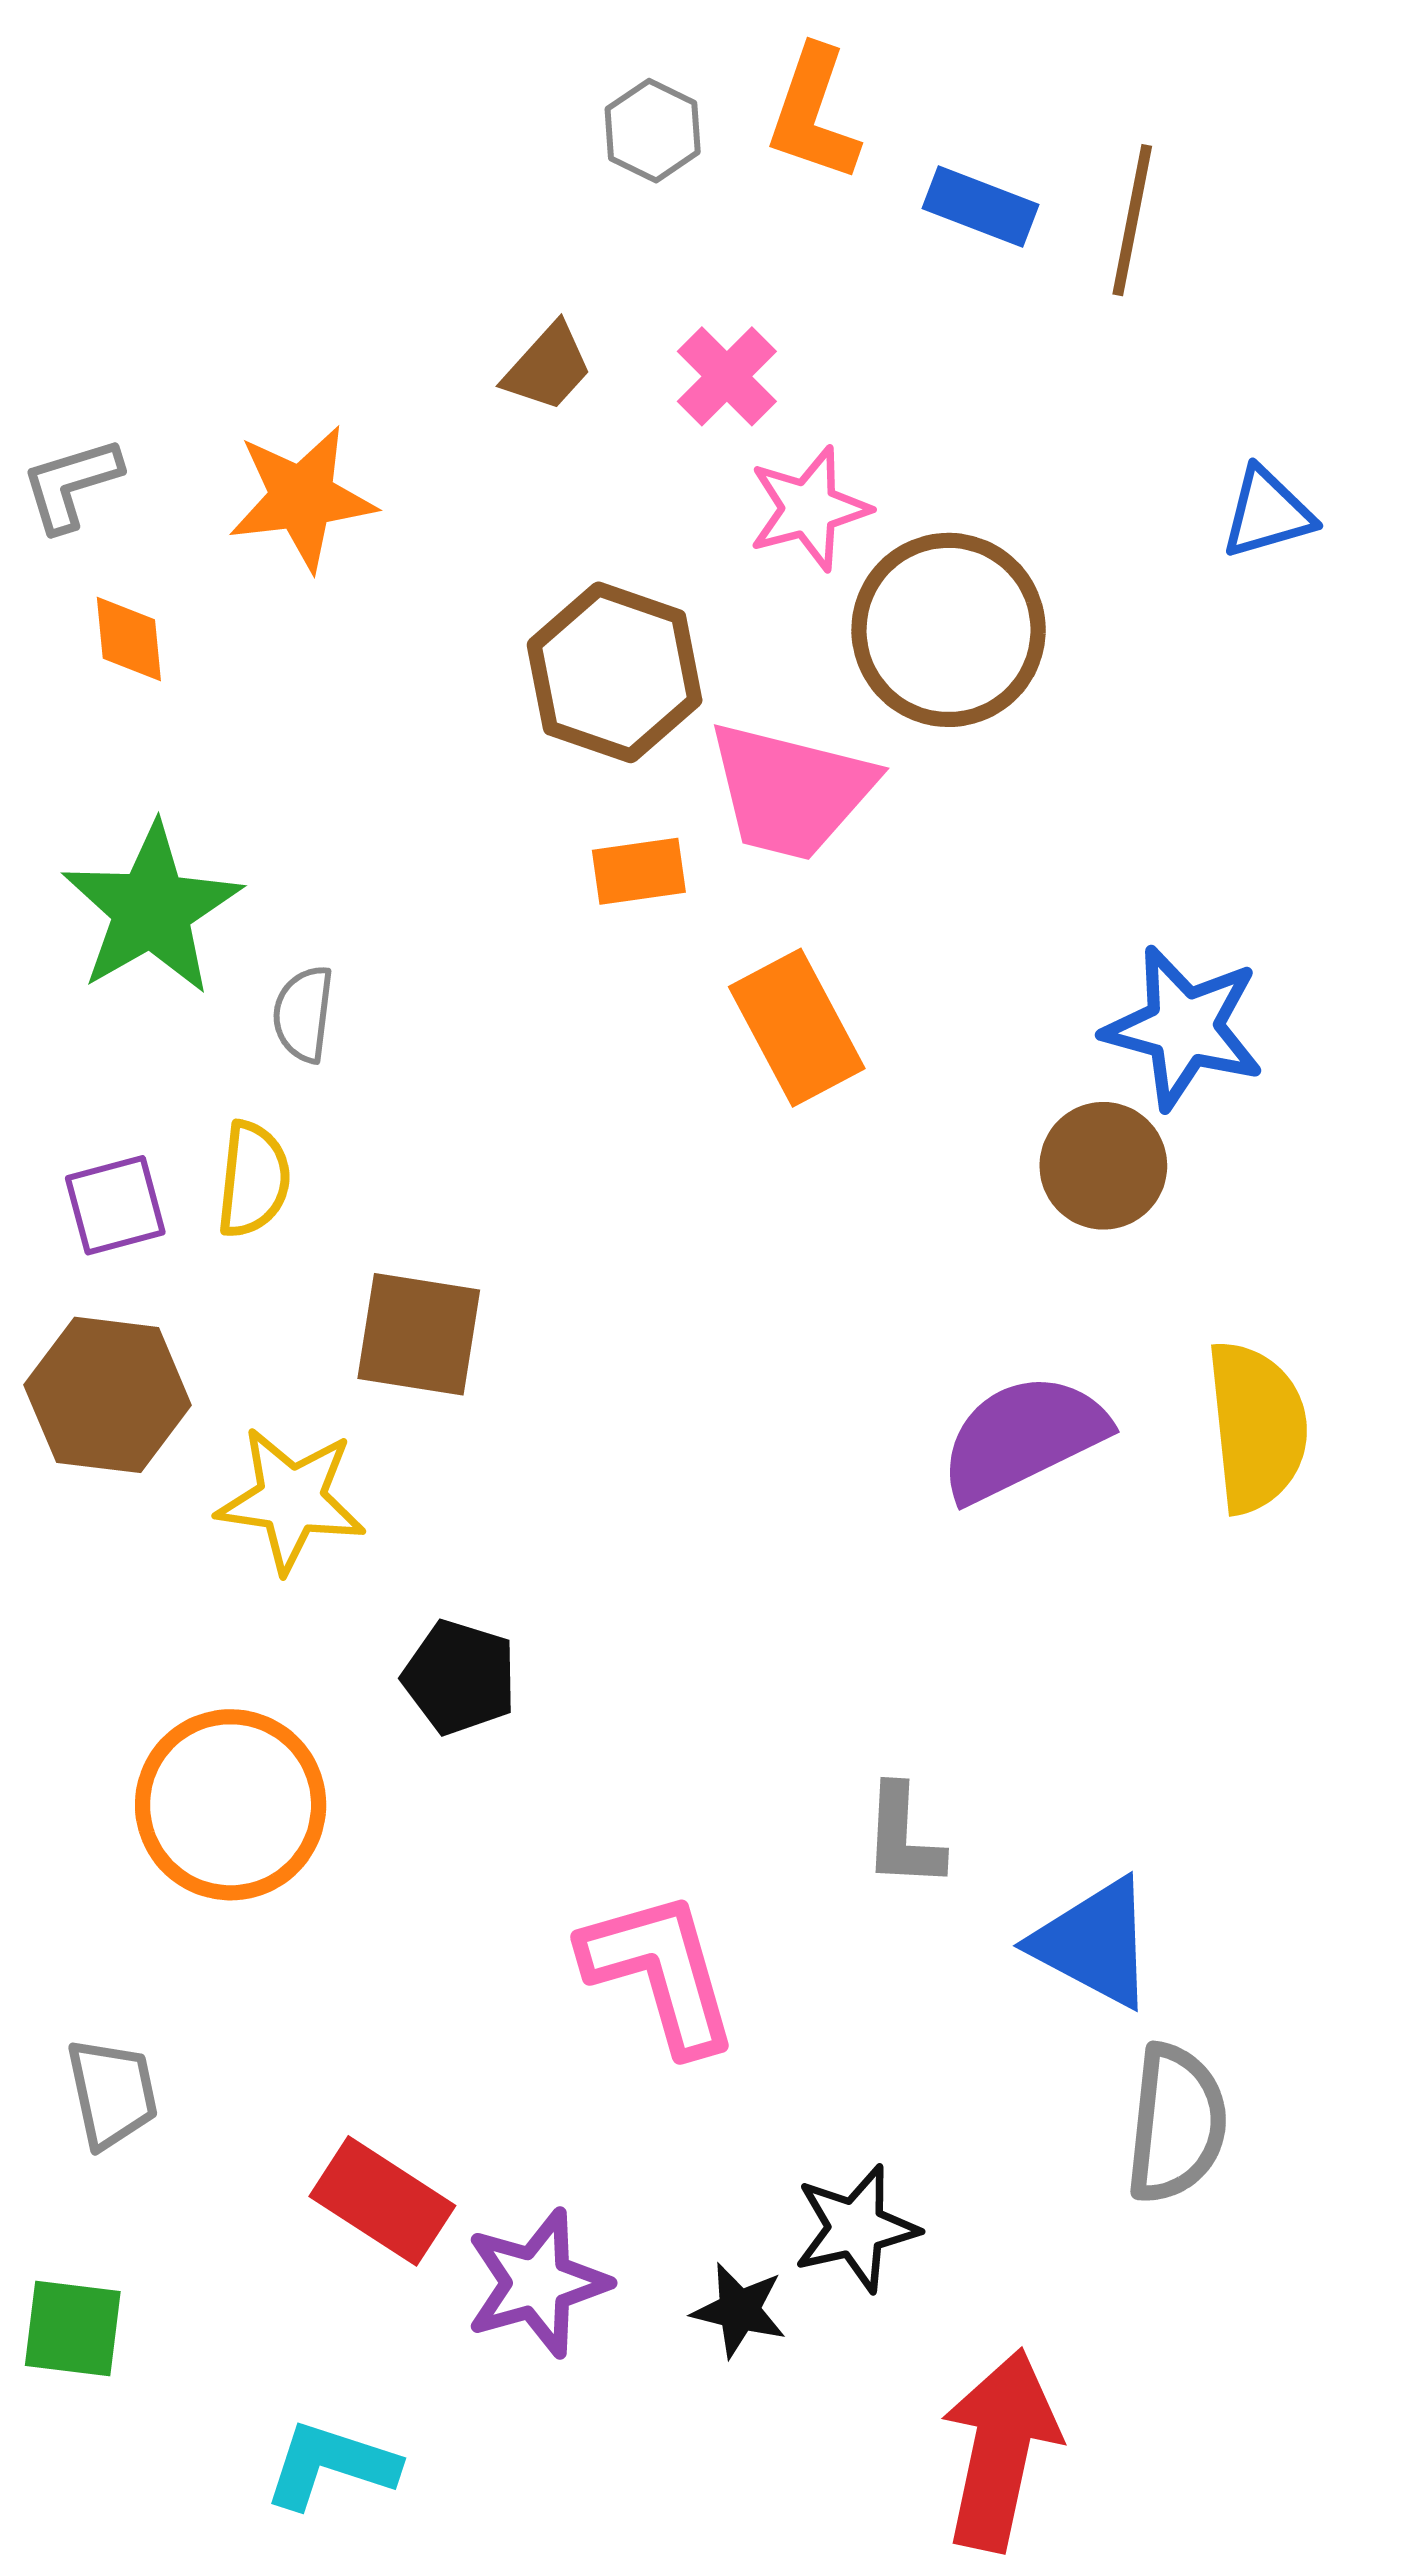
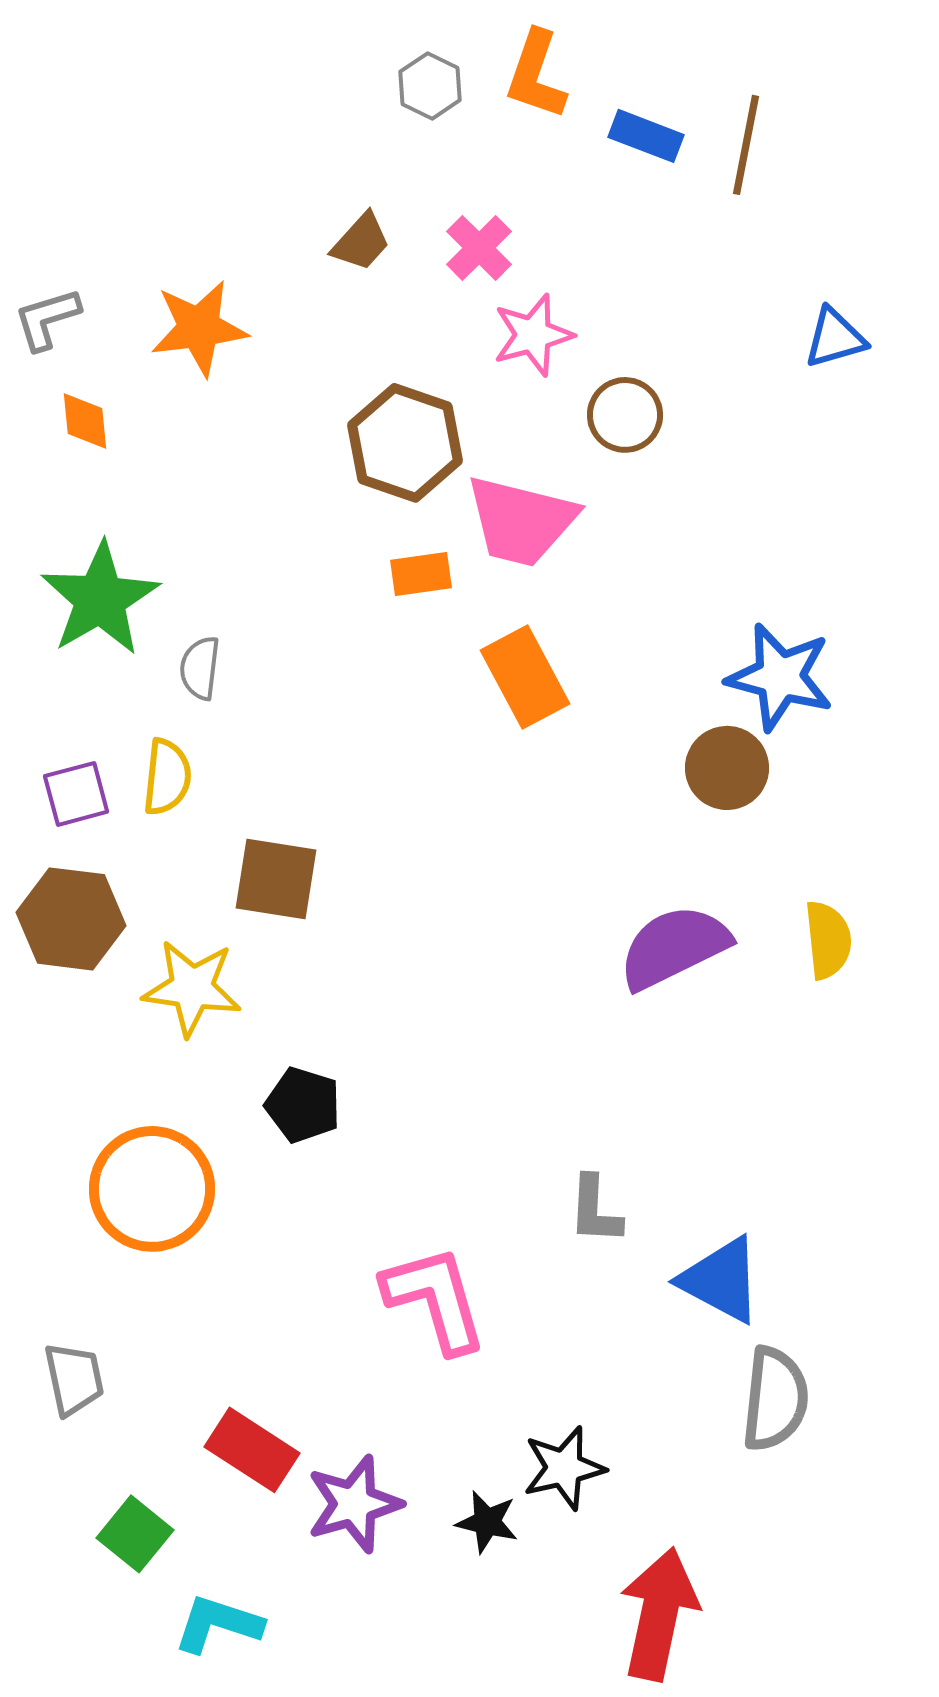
brown circle: (949, 630) -> (625, 415), size x0.6
yellow semicircle: (1257, 1427) -> (828, 940), size x0.7
green square: (73, 2328) -> (135, 1534), moved, turned 32

